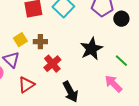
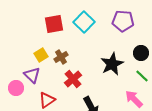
black circle: (121, 19) -> (141, 53), moved
brown cross: (40, 42) -> (61, 57), turned -32

